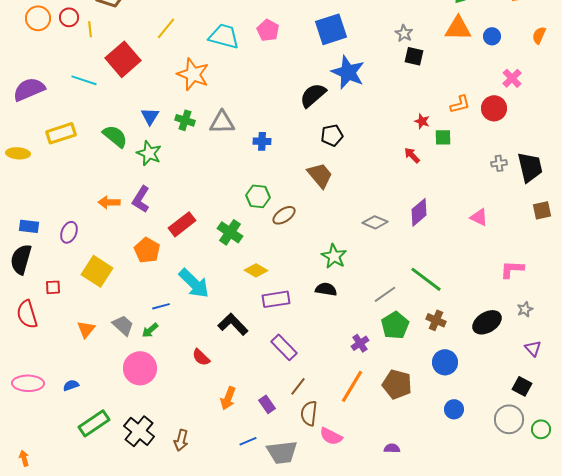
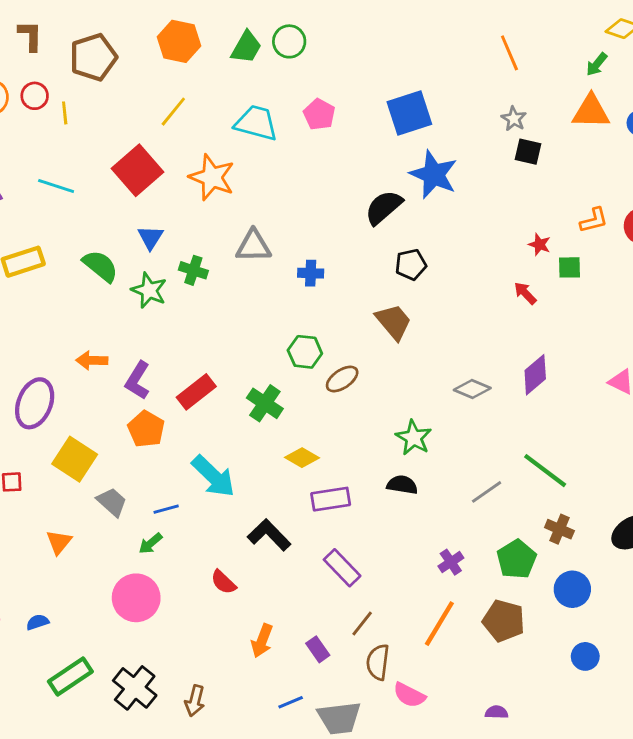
red square: (123, 59) -> (138, 170), moved
green cross: (185, 120) -> (193, 270), moved
purple L-shape: (141, 199) -> (138, 380), moved
purple ellipse: (69, 232) -> (35, 403), size x1.6
gray trapezoid: (123, 325) -> (112, 502), moved
green pentagon: (395, 325) -> (517, 559), moved

